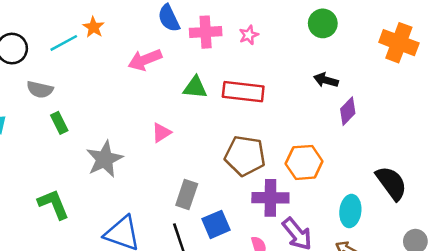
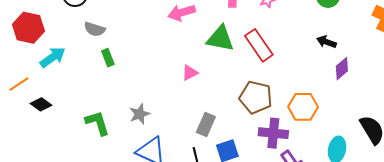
green triangle: (195, 87) -> (220, 38), size x1.4
red rectangle: (243, 92) -> (259, 45), turned 44
gray star: (104, 159) -> (140, 114), moved, size x0.7

